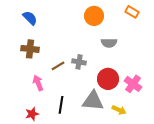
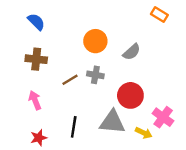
orange circle: (94, 16) -> (95, 41), moved
gray semicircle: (109, 43) -> (132, 52), turned -42
pink arrow: (38, 83) -> (35, 100), moved
pink cross: (133, 84) -> (163, 117), moved

